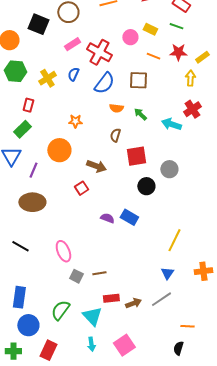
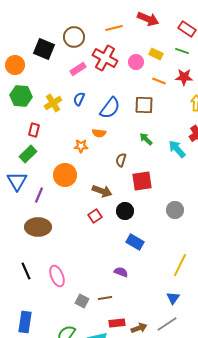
red cross: (99, 52) -> (105, 58), moved
orange semicircle: (116, 108) -> (99, 133), moved
cyan arrow: (171, 124) -> (177, 149), turned 30
gray circle: (169, 169) -> (175, 210), moved
black circle: (146, 186) -> (125, 211), moved
red square: (81, 188) -> (95, 216), moved
purple semicircle: (107, 218) -> (121, 272), moved
black line: (20, 246) -> (26, 271), turned 36
pink ellipse: (63, 251) -> (57, 276), moved

